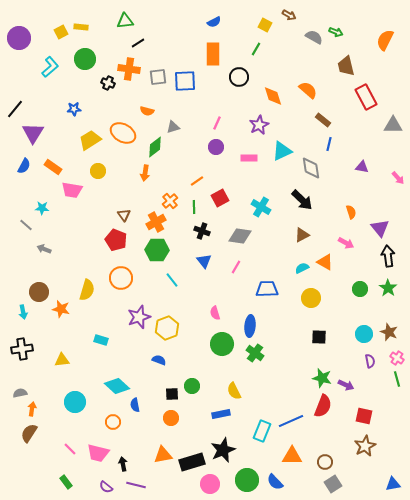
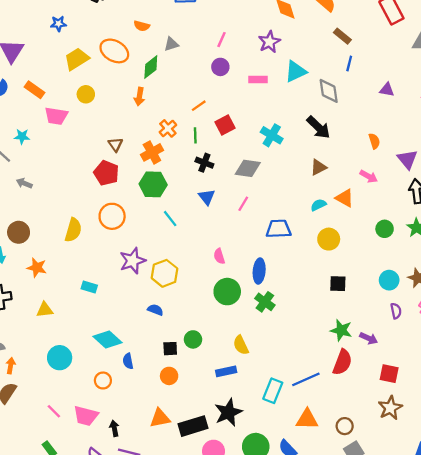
orange star: (61, 309) -> (37, 268), moved

